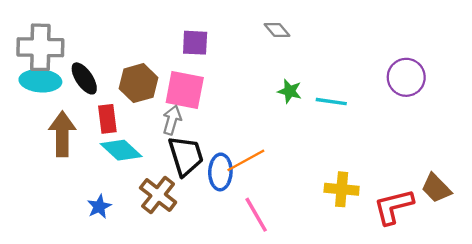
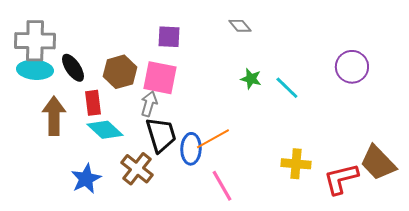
cyan line: (331, 102) -> (287, 88), turned 36
brown trapezoid: (436, 188) -> (378, 163), size x1.4
blue star: (99, 207) -> (86, 179), size x1.4

